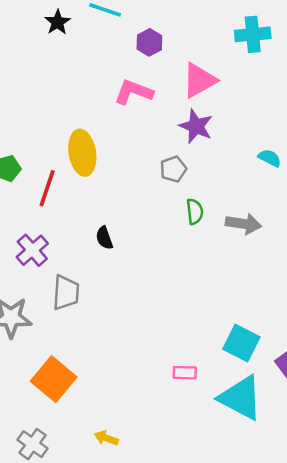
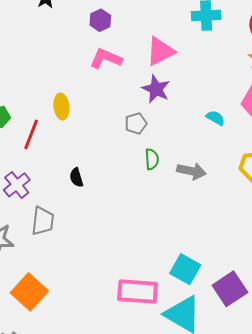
purple hexagon: (149, 42) -> (100, 20), moved
yellow ellipse: (82, 153) -> (61, 107), size x0.7
pink rectangle: (185, 373) -> (138, 291), size x2.0

